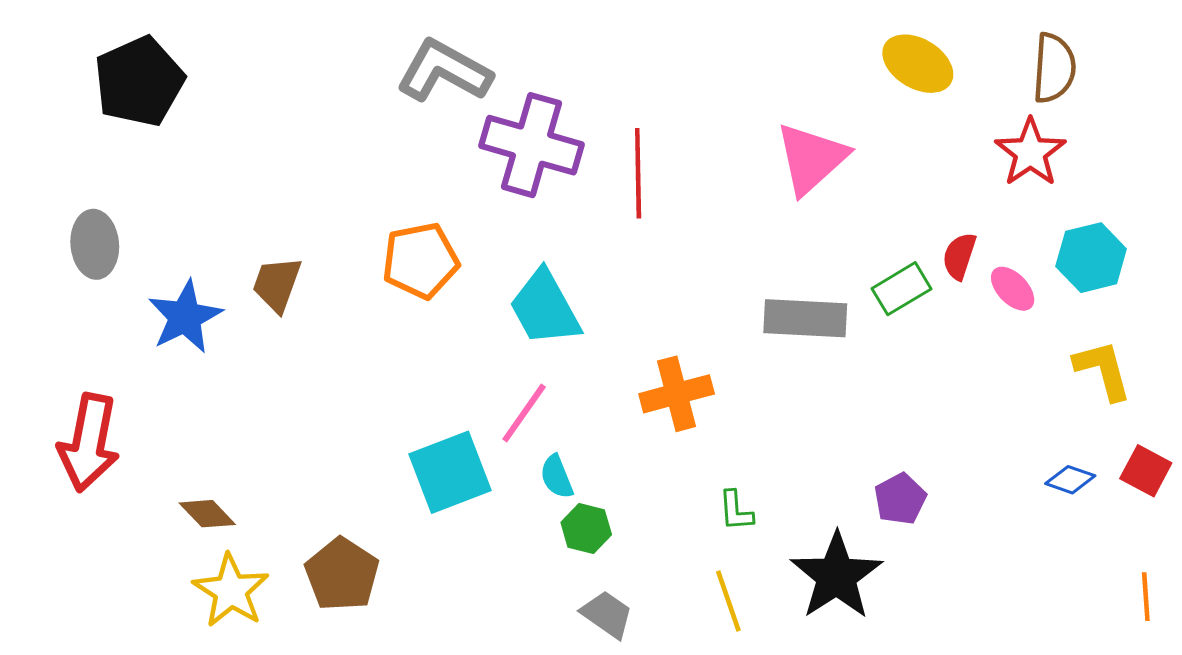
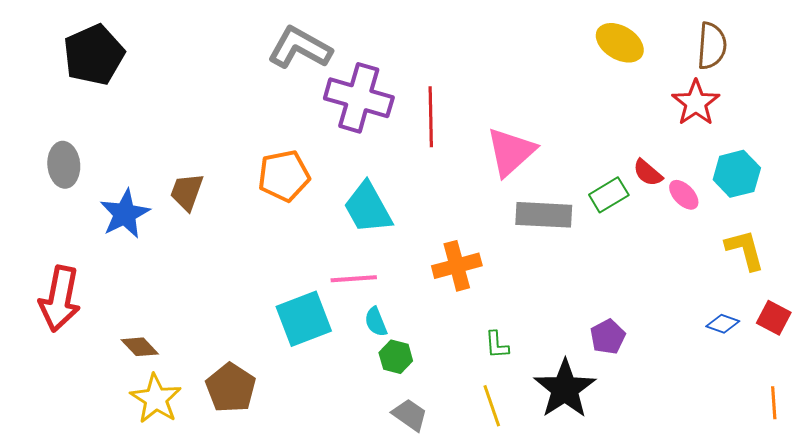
pink triangle: (811, 158) -> (511, 152), moved
red semicircle: (959, 256) -> (648, 173), turned -68
pink line: (524, 413) -> (354, 279), turned 51

